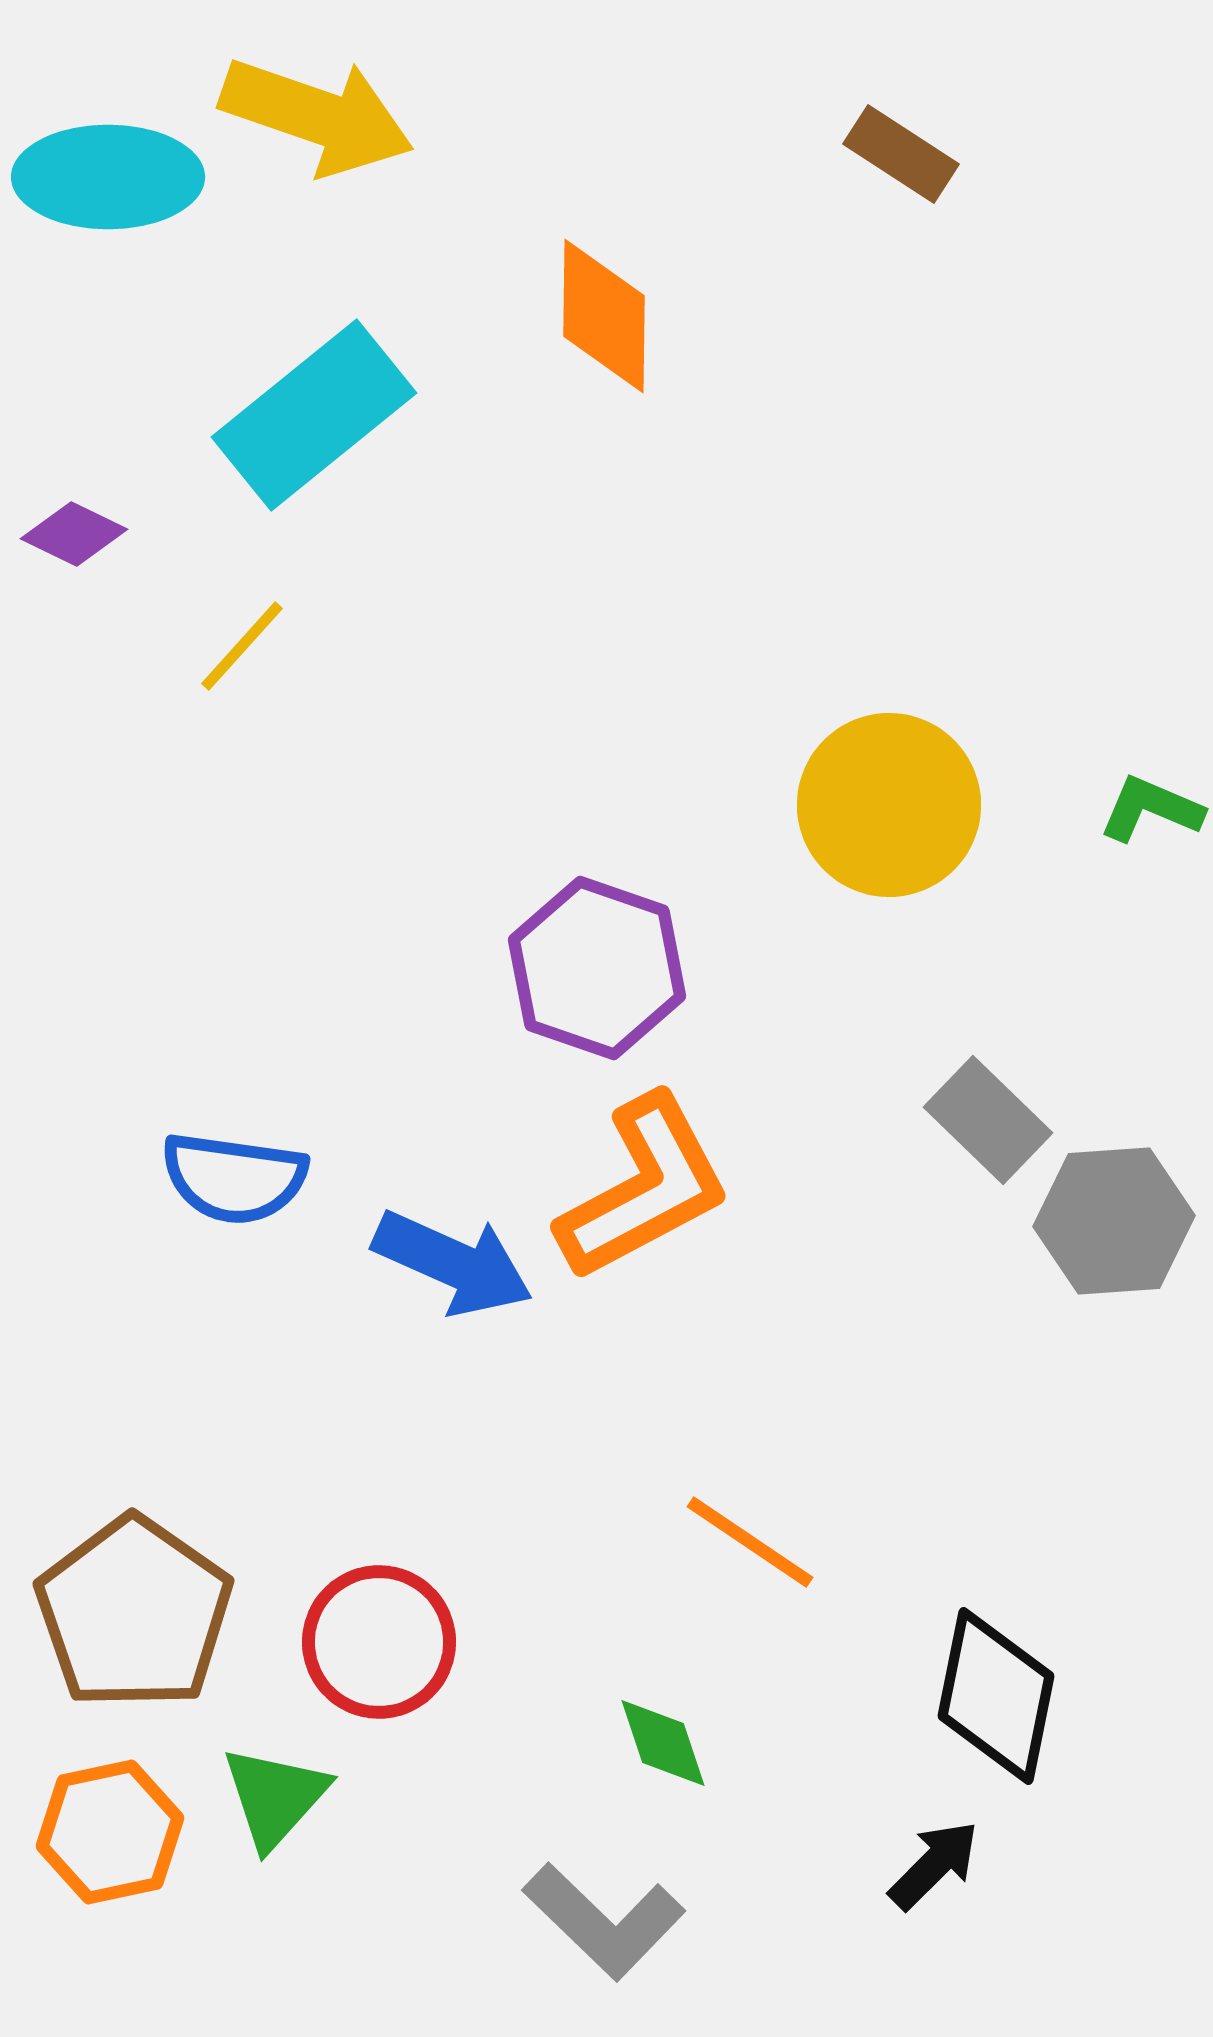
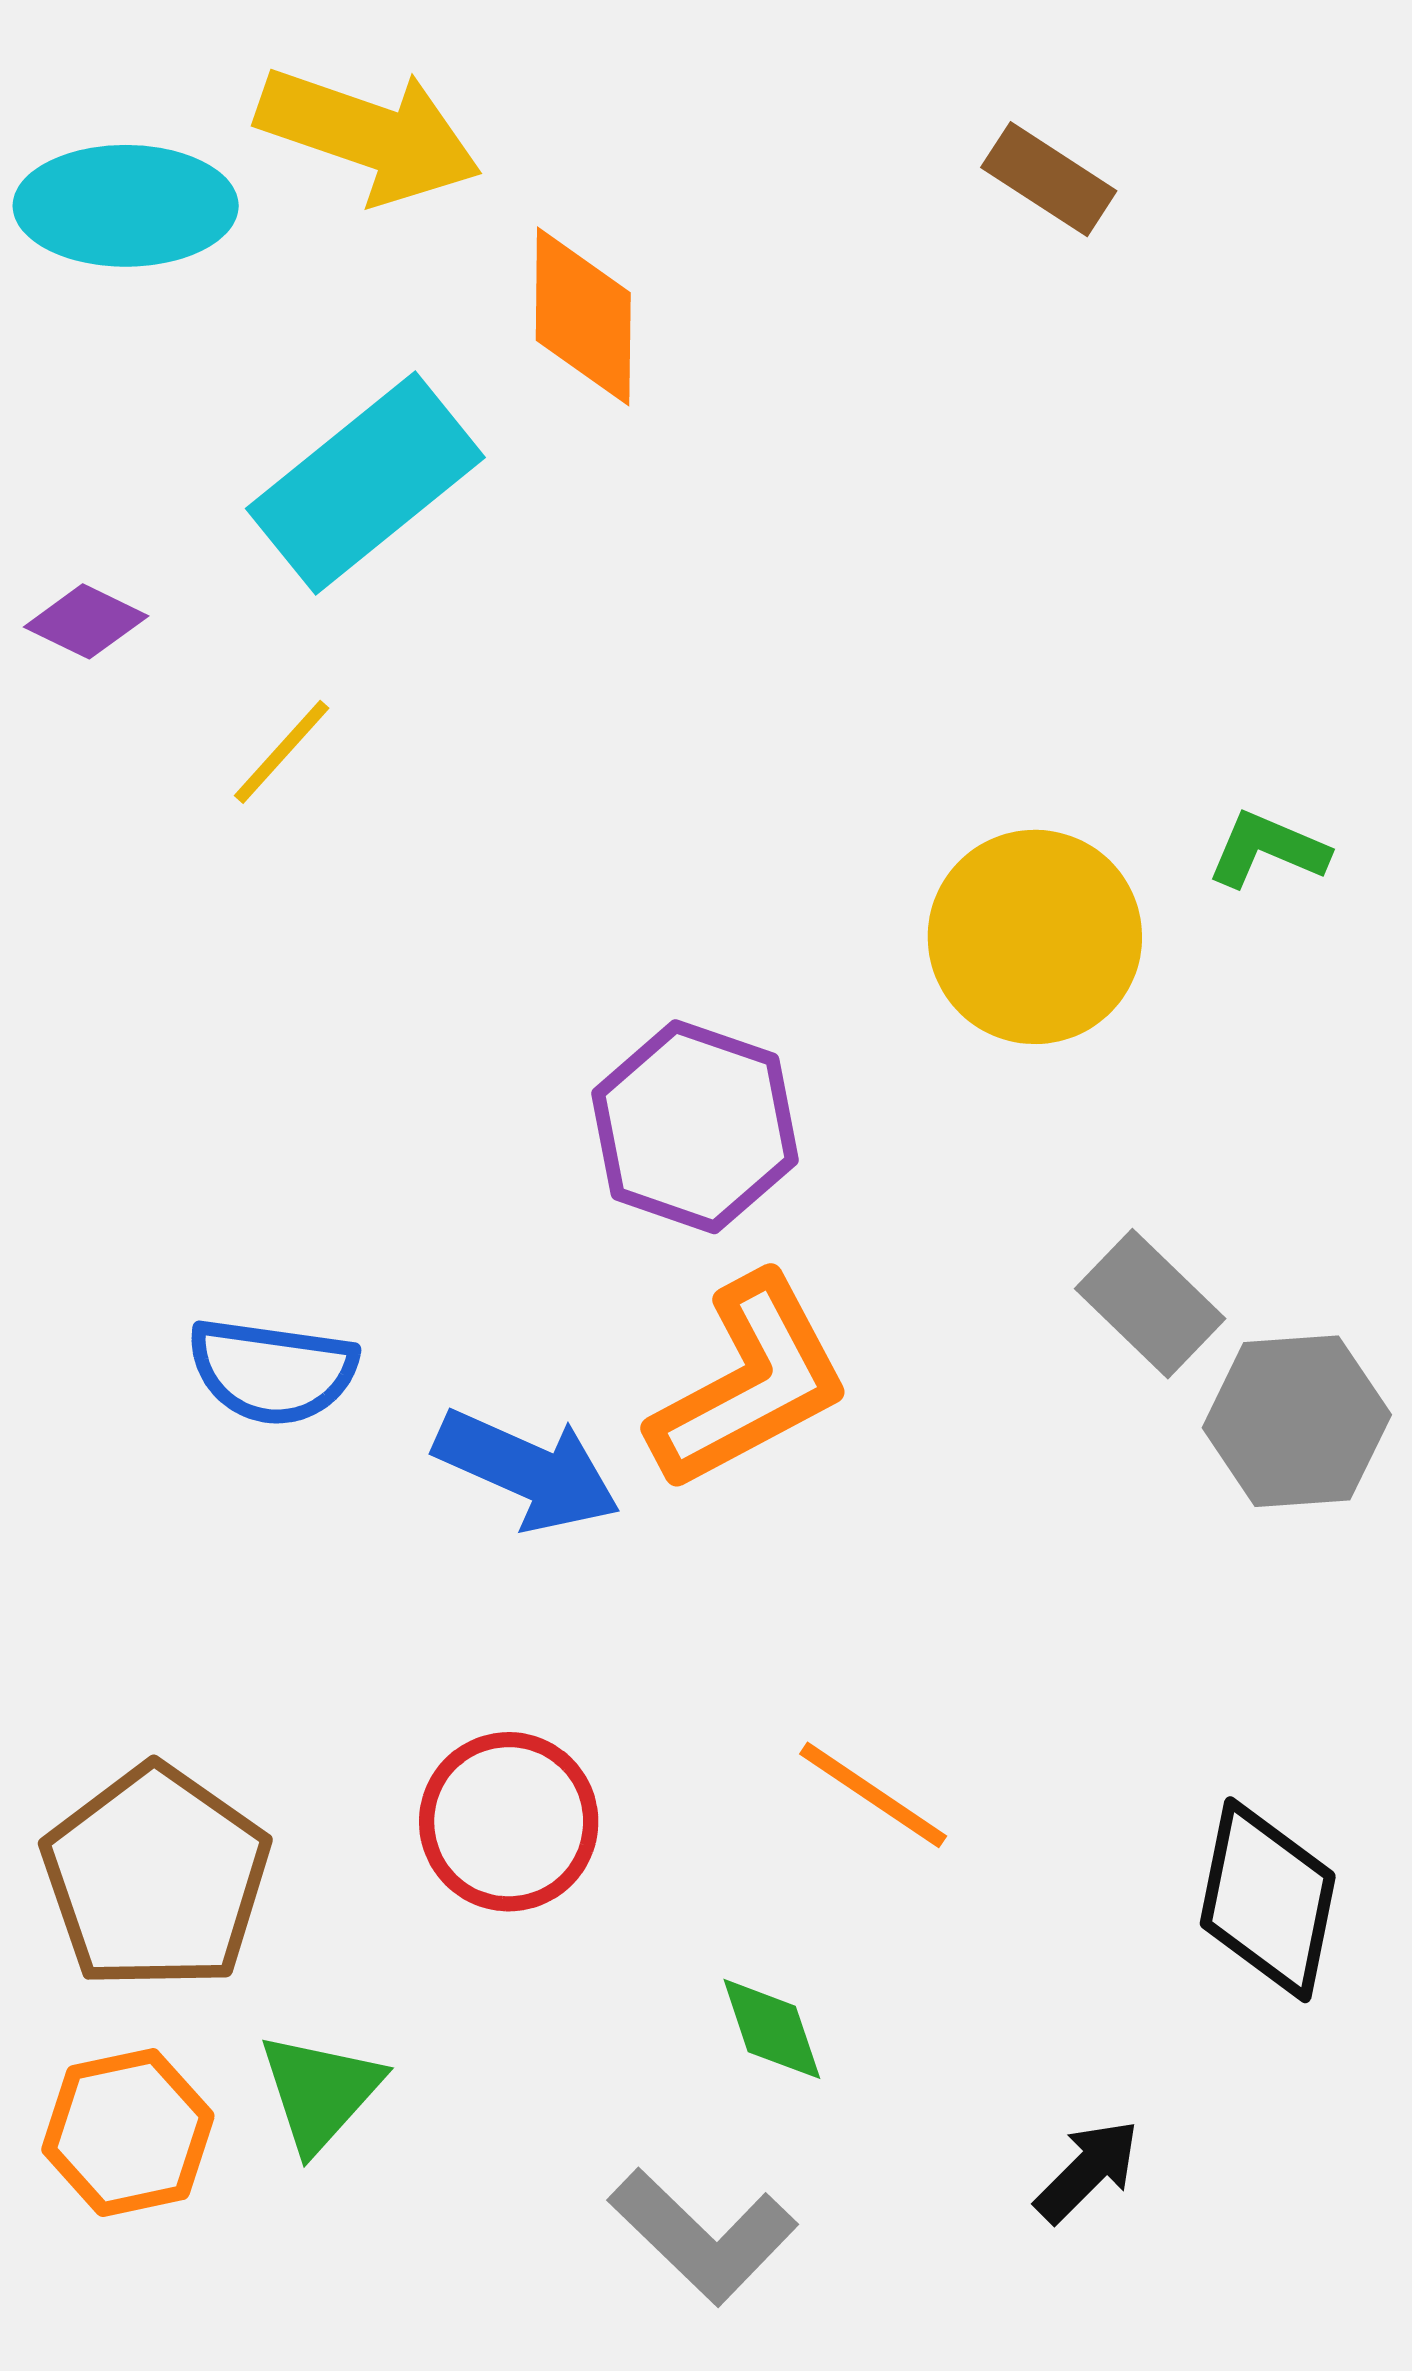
orange diamond: (604, 316) -> (583, 316), moved
green L-shape: (1151, 809) -> (1268, 850), moved
red circle: (379, 1642) -> (509, 1822), moved
black diamond: (996, 1696) -> (1268, 1900), moved

